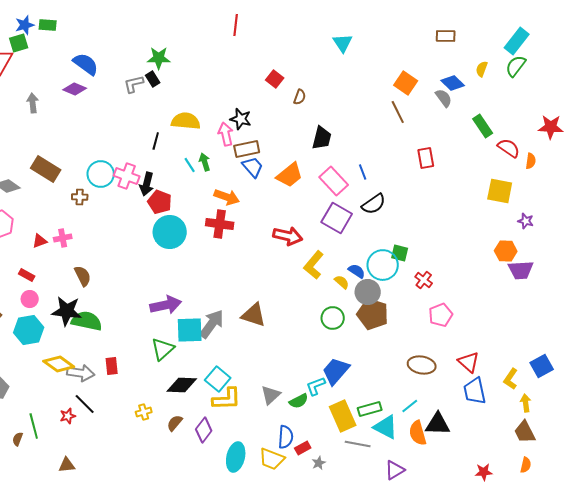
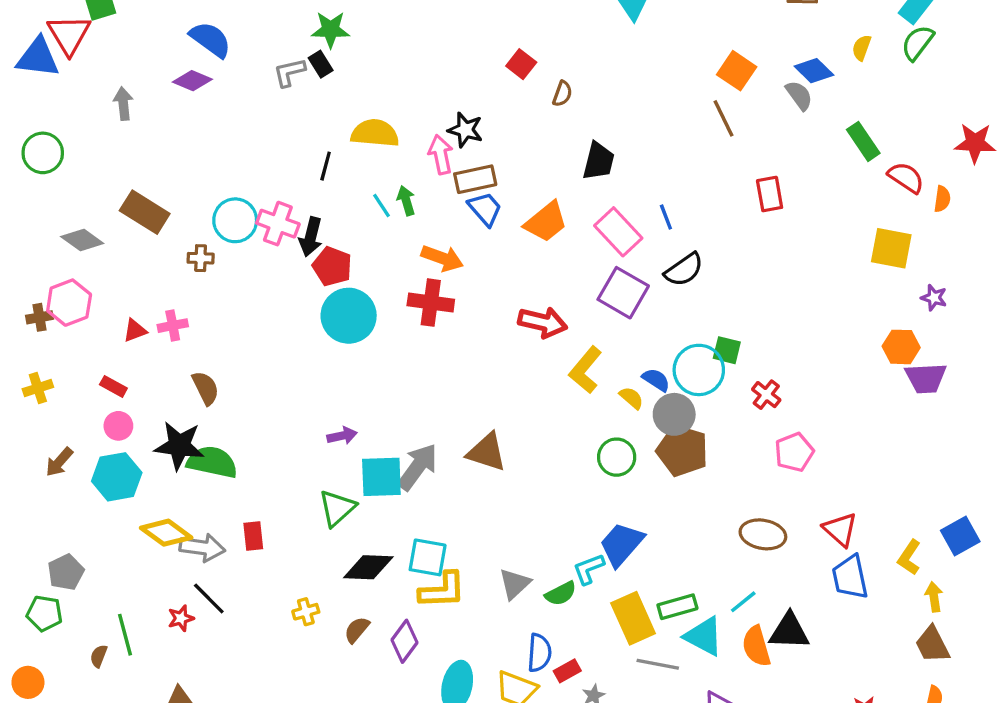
purple arrow: (166, 305) -> (342, 436), size x0.6
cyan square: (218, 379) -> (428, 557), turned -30

